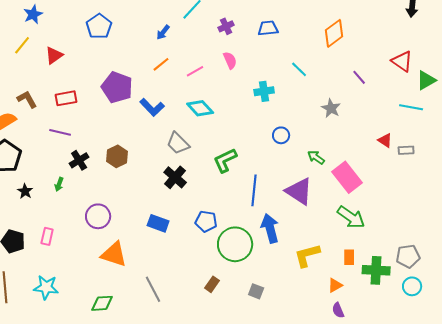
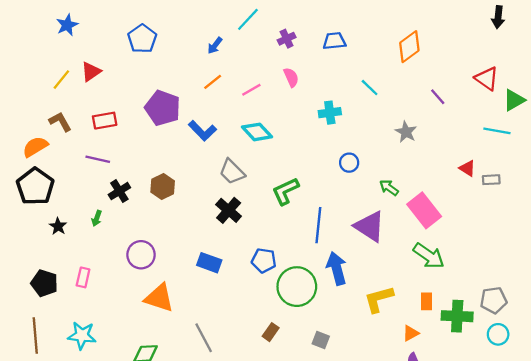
yellow line: (22, 45) -> (61, 80), moved

